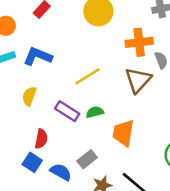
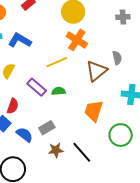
orange cross: (139, 42) -> (77, 40), moved, turned 30
orange trapezoid: (123, 133) -> (94, 111), moved

